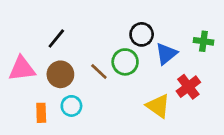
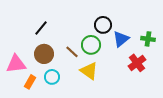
green cross: (203, 41) -> (148, 39), moved
pink triangle: (22, 69) -> (16, 64), moved
yellow triangle: (158, 106) -> (89, 71), moved
orange rectangle: (41, 113) -> (30, 82), turned 32

